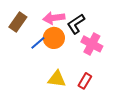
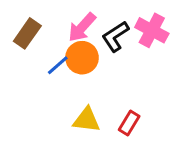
pink arrow: (54, 18) -> (82, 27), turned -40
pink cross: (92, 44) -> (152, 30), moved

